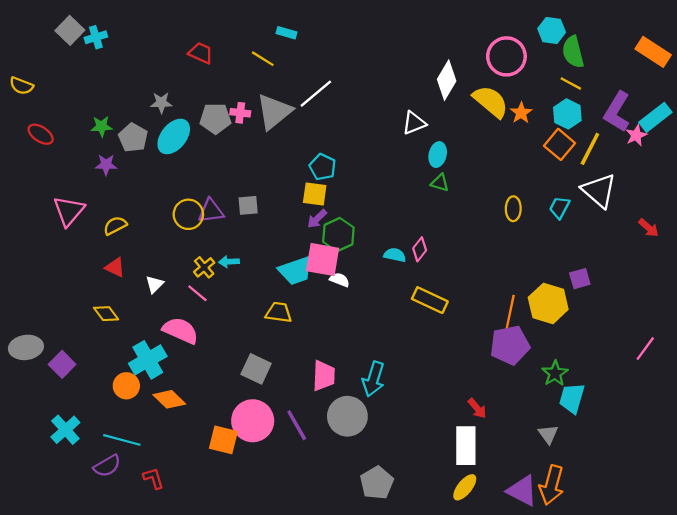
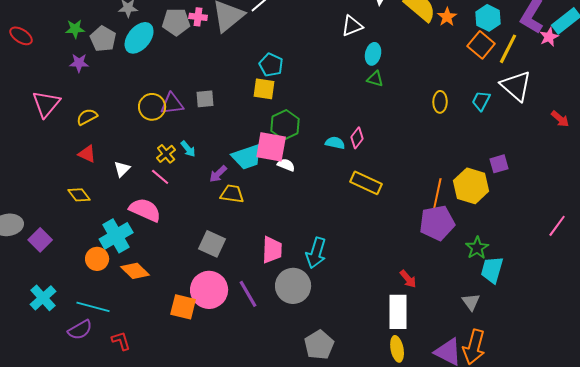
purple arrow: (317, 219) -> (218, 174), moved
cyan arrow: (229, 262) -> (188, 149), turned -126
yellow ellipse: (465, 487) -> (397, 349), turned -50

